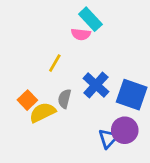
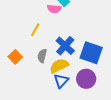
yellow semicircle: (42, 112) -> (59, 66), moved
blue triangle: (108, 138) -> (61, 81), moved

